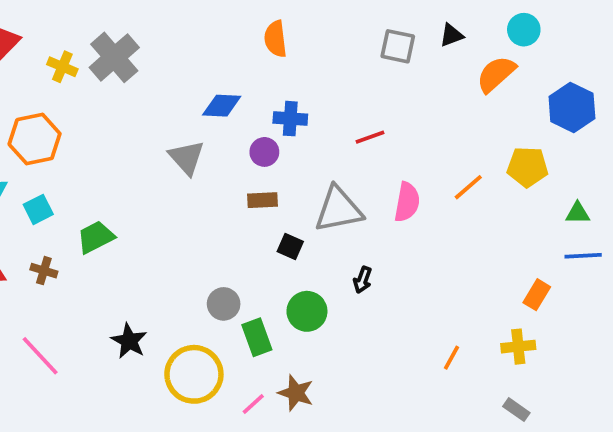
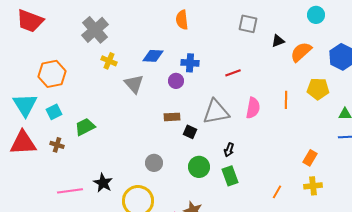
black triangle: (452, 35) -> (278, 41), moved
yellow cross: (62, 67) -> (109, 61), moved
orange semicircle: (496, 74) -> (301, 52), moved
orange line: (468, 187) -> (286, 100), turned -48
brown rectangle: (263, 200) -> (172, 117), moved
orange rectangle: (537, 295) -> (310, 158), moved
green rectangle: (257, 337) -> (230, 176), moved
pink line: (40, 356) -> (70, 191), moved, turned -55

